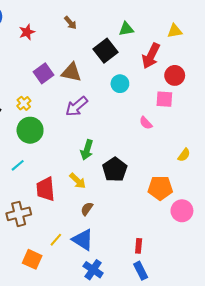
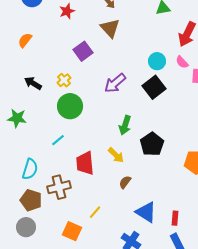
black square: (105, 51) -> (154, 87), moved
brown triangle: (71, 72) -> (110, 28), moved, turned 35
pink semicircle: (146, 123) -> (182, 62), moved
blue triangle: (83, 240) -> (146, 212), moved

